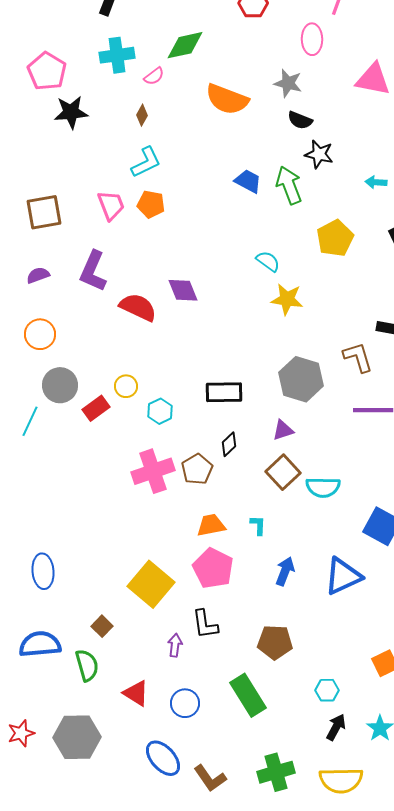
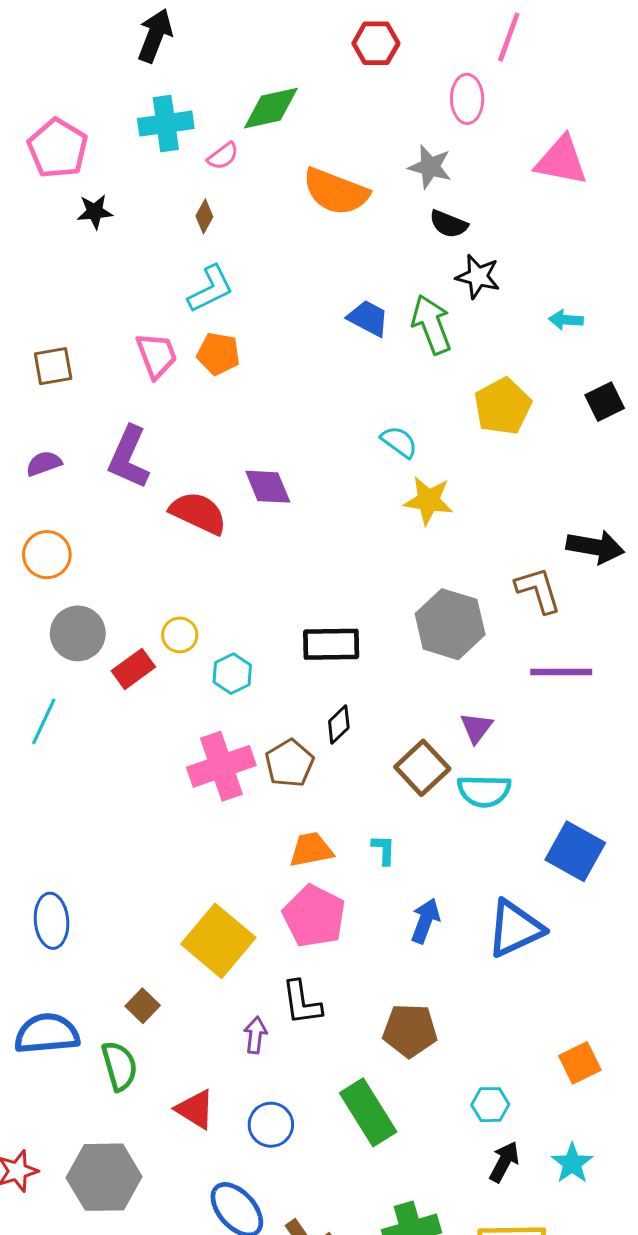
black star: (71, 112) -> (95, 212), size x0.7
brown square: (44, 212) -> (53, 366), size x0.7
cyan line: (30, 421) -> (44, 721), moved
purple triangle: (283, 430) -> (476, 728), moved, turned -35

